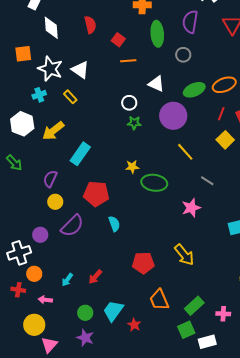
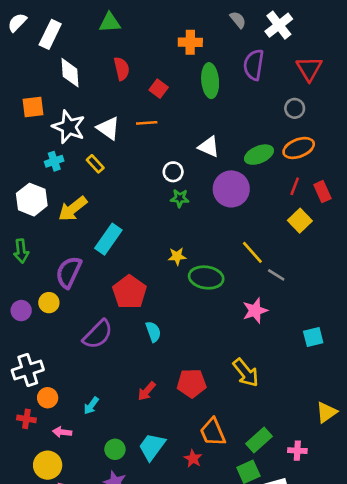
gray circle: (183, 55) -> (295, 108), moved
orange line: (128, 61) -> (147, 123), moved
yellow line: (185, 152) -> (252, 252), moved
green arrow: (14, 163) -> (21, 251), turned 36
purple semicircle: (50, 179) -> (69, 272), size x1.4
red pentagon: (96, 194) -> (129, 292), turned 30
yellow circle: (55, 202) -> (49, 303), moved
purple circle: (40, 235) -> (21, 311), moved
red arrow: (95, 277) -> (147, 391), moved
red star: (134, 325) -> (193, 459), moved

